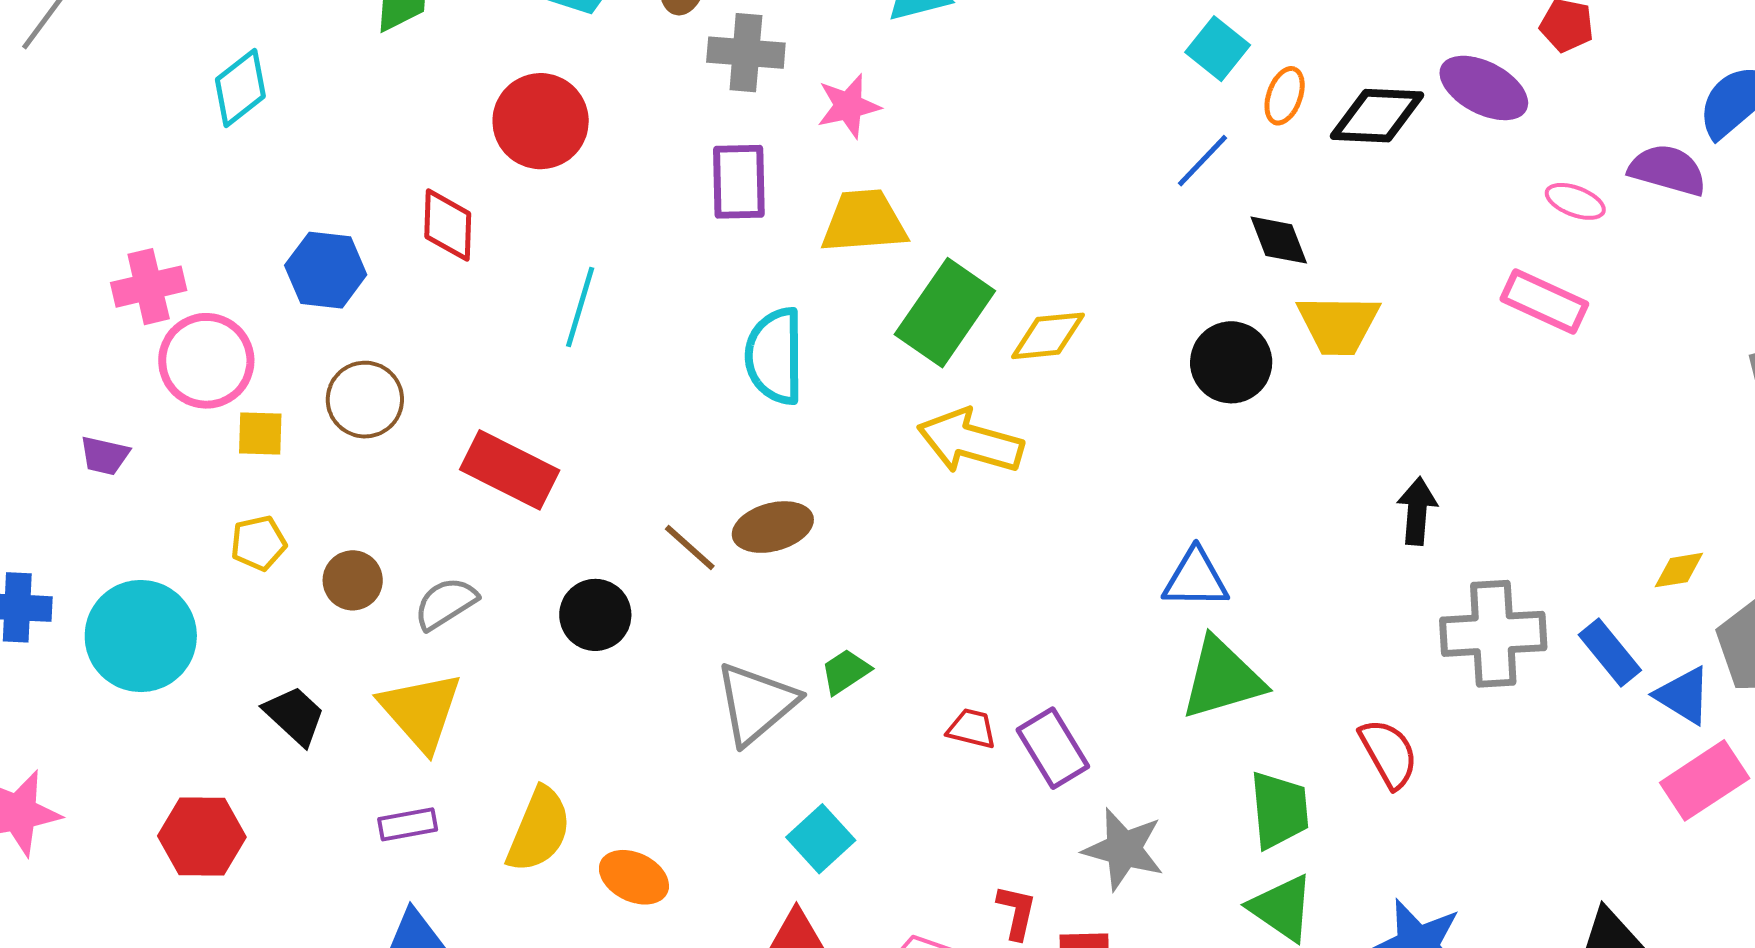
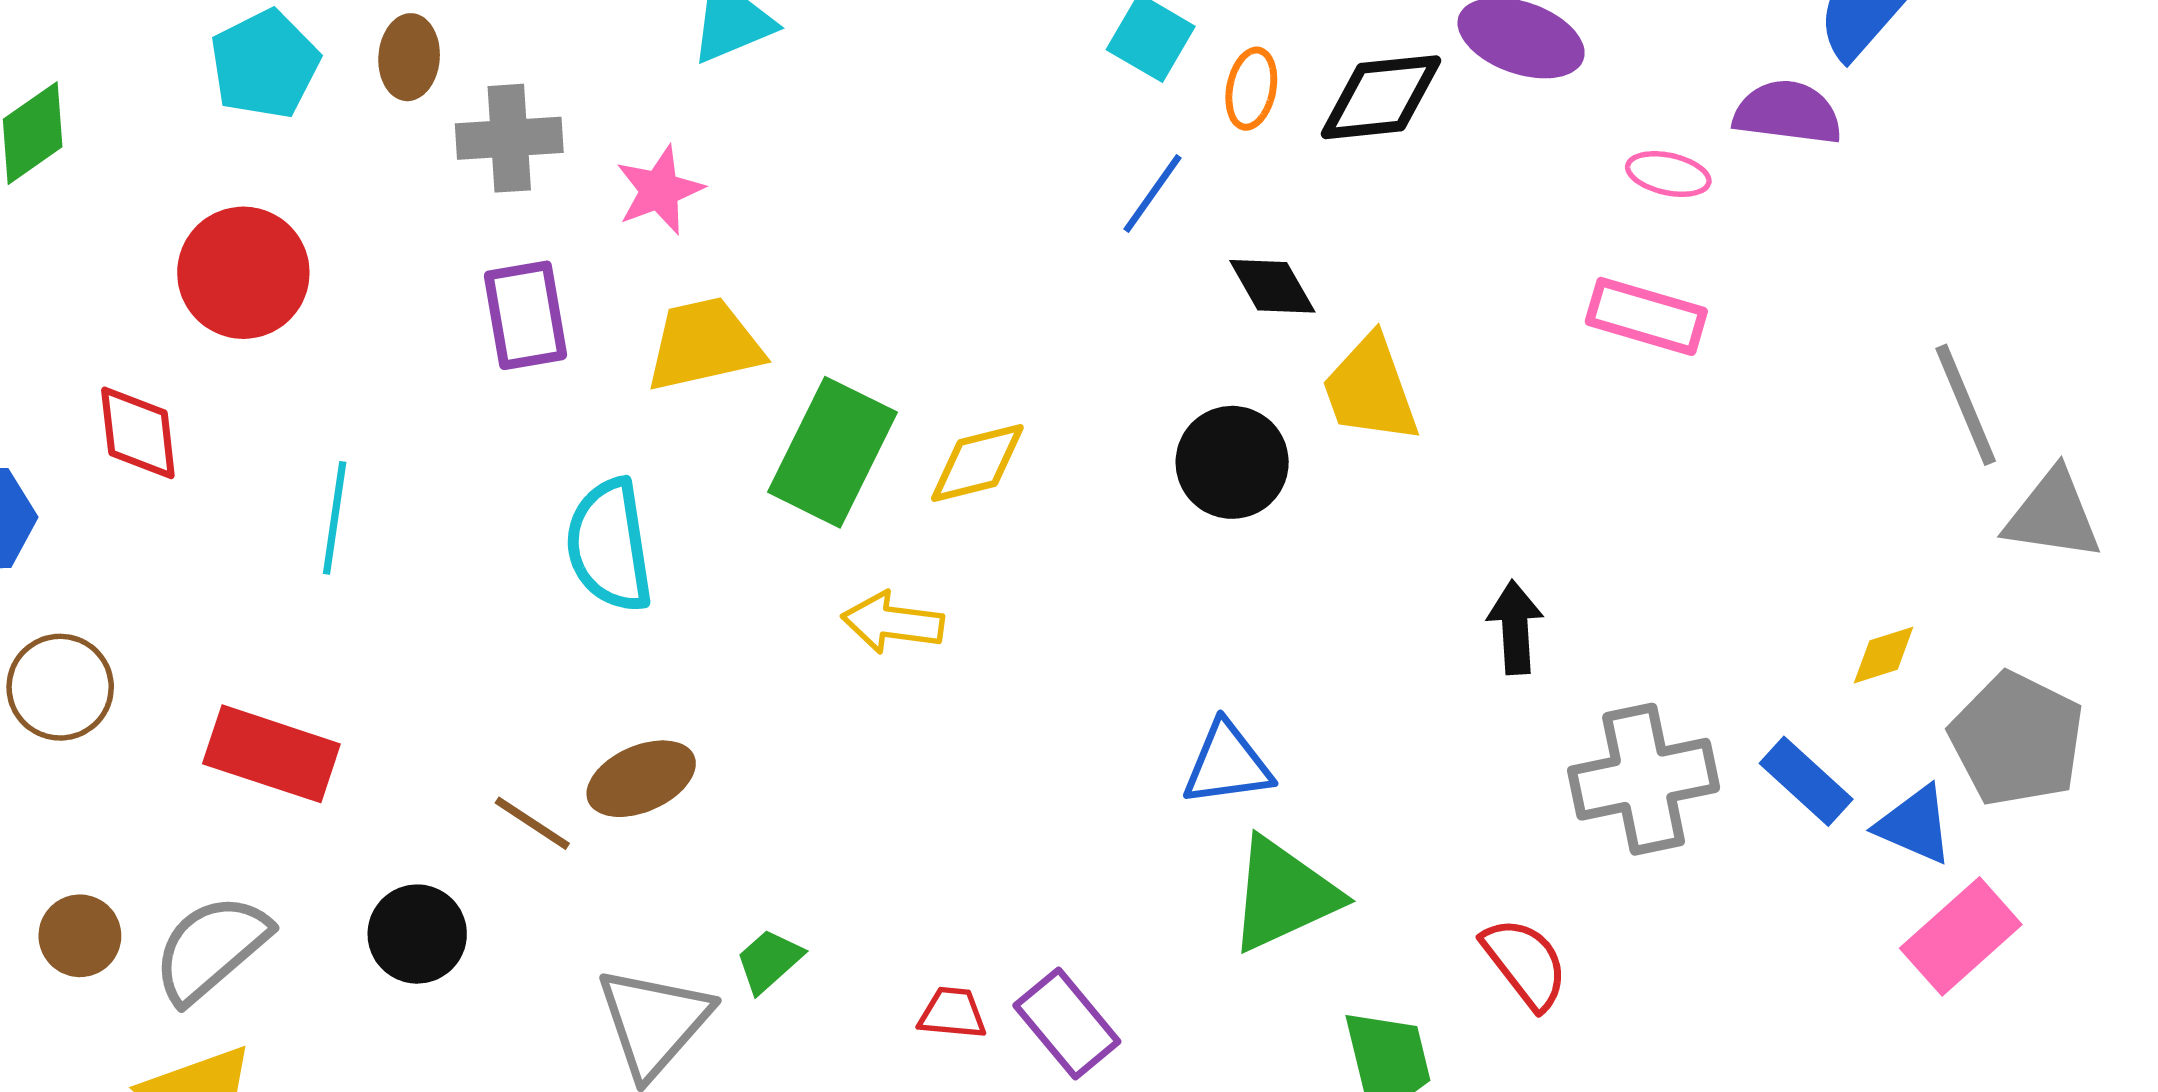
yellow trapezoid: (1338, 325) -> (1370, 389), turned 78
yellow arrow: (970, 441) -> (893, 622), size x0.7
gray semicircle: (446, 603) -> (211, 948), size x1.4

